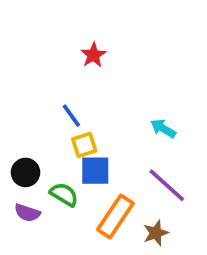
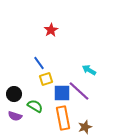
blue square: (95, 171) -> (62, 93), moved
purple line: (167, 185) -> (79, 91), moved
orange rectangle: (115, 216) -> (63, 118), turned -45

